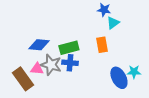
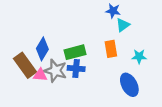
blue diamond: (39, 45) -> (42, 49), turned -65
cyan star: (134, 72) -> (139, 57), moved
brown rectangle: (23, 79) -> (25, 65), moved

